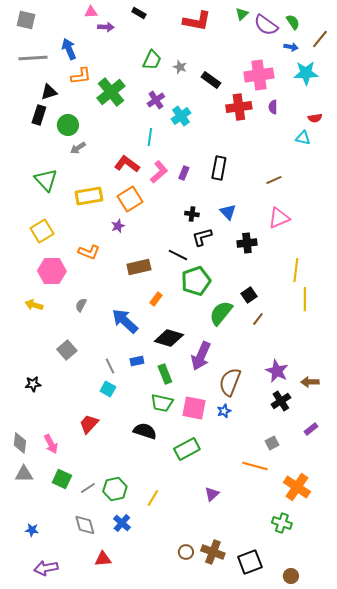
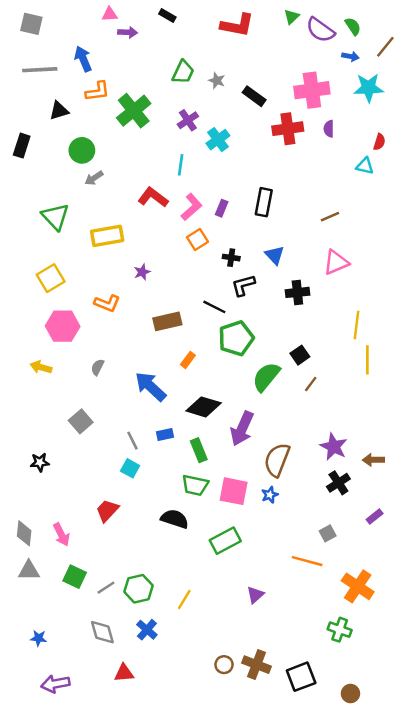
black rectangle: (39, 115) -> (22, 146), moved
red semicircle: (315, 118) -> (379, 142), turned -64
orange square: (130, 199) -> (198, 239), moved, size x0.7

